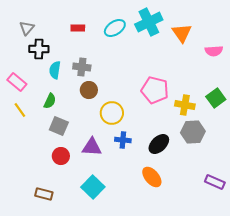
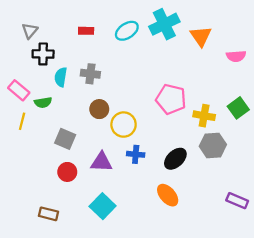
brown circle: (89, 90) -> (99, 109), moved
green semicircle: (50, 101) -> (43, 102), moved, turned 56
yellow line: (20, 110) -> (22, 121), turned 49

